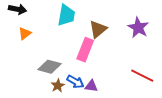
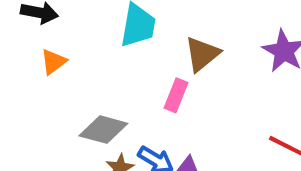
pink rectangle: (85, 50) -> (176, 95), size x0.7

